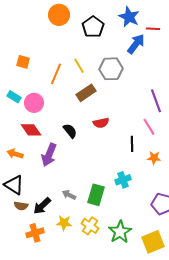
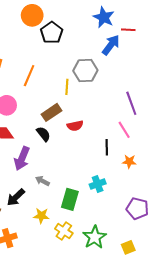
black pentagon: (93, 27) -> (52, 33), moved
yellow line: (79, 66) -> (67, 87), moved, turned 35
brown rectangle: (86, 93) -> (52, 112), moved
gray arrow: (69, 195) -> (42, 181), moved
black arrow: (42, 206) -> (16, 197), moved
yellow star: (64, 223) -> (41, 216), moved
yellow square: (153, 242) -> (128, 247), size x0.6

